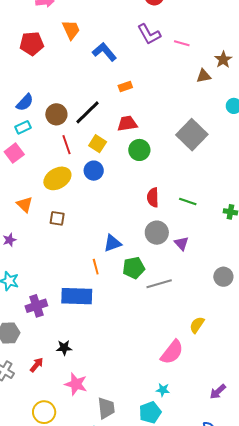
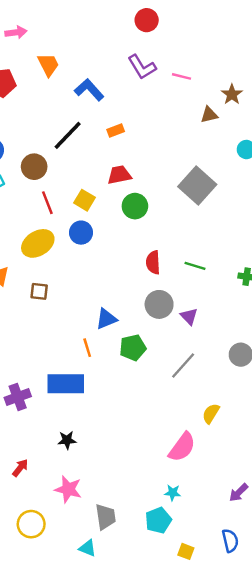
black line: (88, 112) -> (68, 135), moved
gray line: (159, 284) -> (183, 366), moved, turned -30
black star: (64, 348) -> (67, 440), moved

